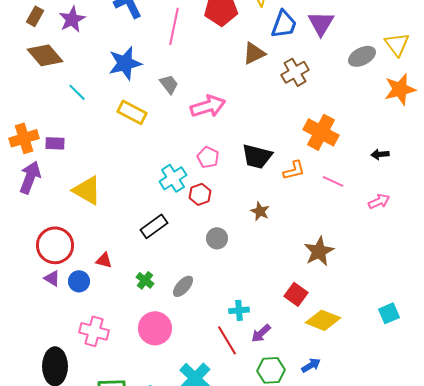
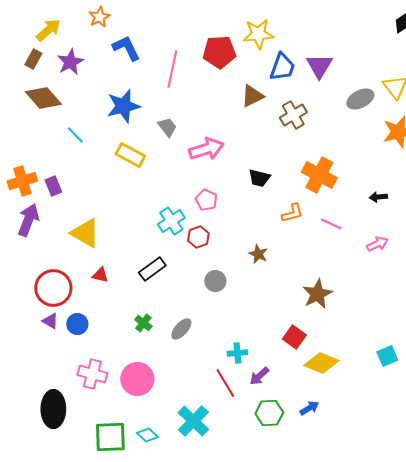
purple rectangle: (55, 143) -> (53, 186), turned 66
black trapezoid: (257, 156) -> (259, 178), moved, size x0.7
red triangle: (104, 260) -> (100, 275), moved
pink circle: (155, 328) -> (137, 379), moved

